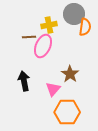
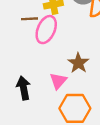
black arrow: (24, 81) -> (24, 88), moved

